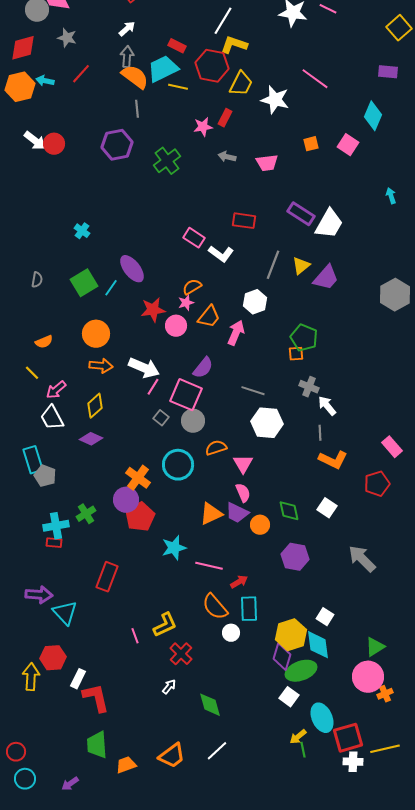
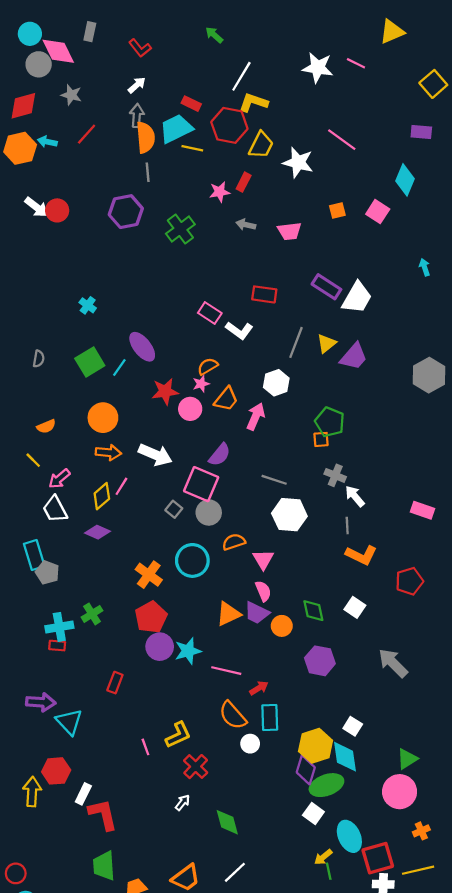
orange semicircle: (135, 77) -> (145, 137), turned 48
pink line: (153, 387) -> (121, 486), moved
pink rectangle: (392, 447) -> (422, 510), moved, turned -30
purple circle: (126, 500) -> (160, 647), moved
red rectangle: (107, 577) -> (115, 683), size x0.7
orange cross: (385, 694) -> (421, 831), moved

